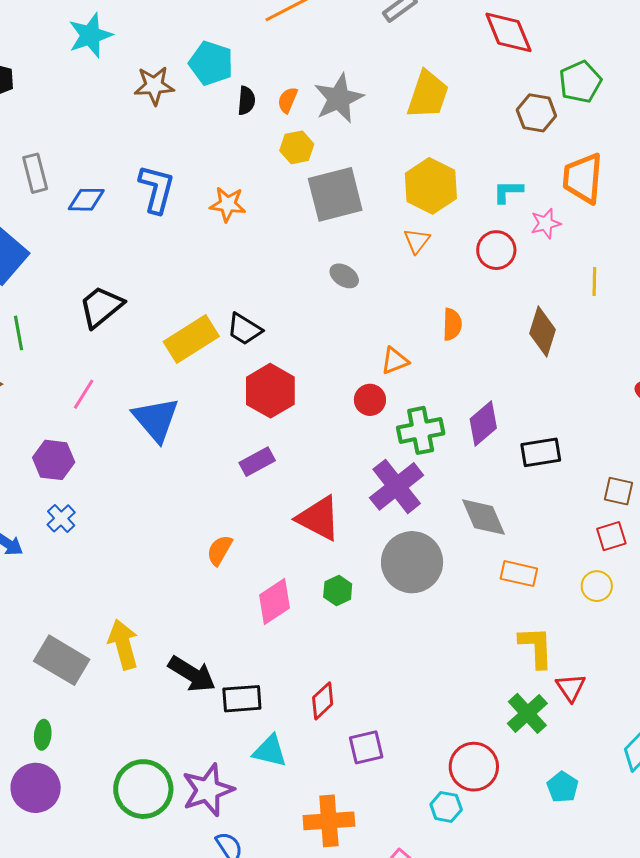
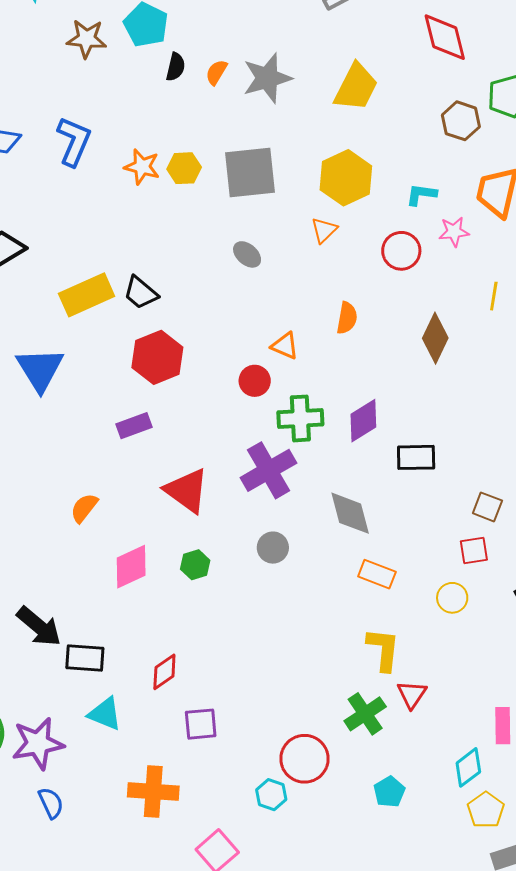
yellow hexagon: (297, 147) -> (184, 168), moved
orange triangle: (395, 361) -> (285, 346), turned 36
gray circle: (412, 562) -> (273, 548), size x0.5

